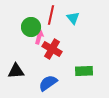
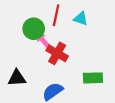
cyan triangle: (73, 18) -> (81, 19), turned -32
pink arrow: (39, 37) -> (43, 40), turned -56

